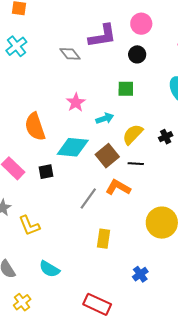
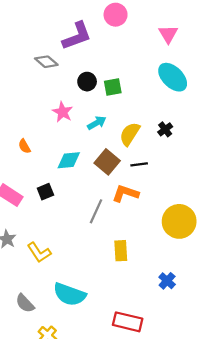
black circle: (137, 54) -> (87, 82), moved
orange semicircle: (35, 127) -> (24, 146), size x0.5
cyan diamond: (73, 147) -> (69, 160), size x0.7
cyan semicircle: (49, 269) -> (70, 294), size x1.4

